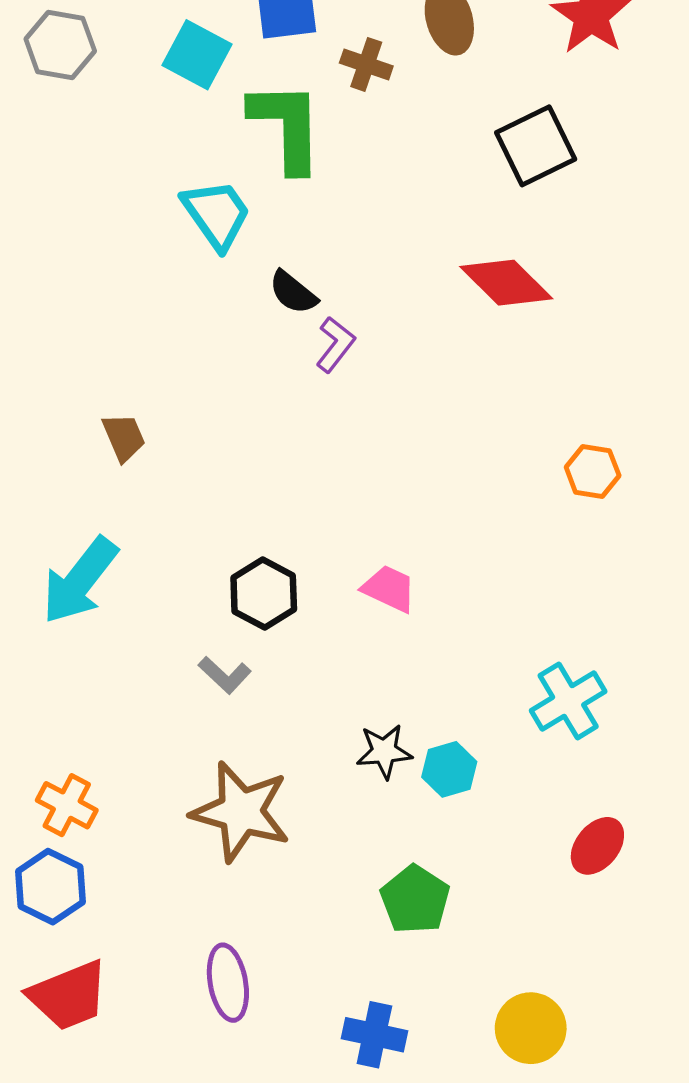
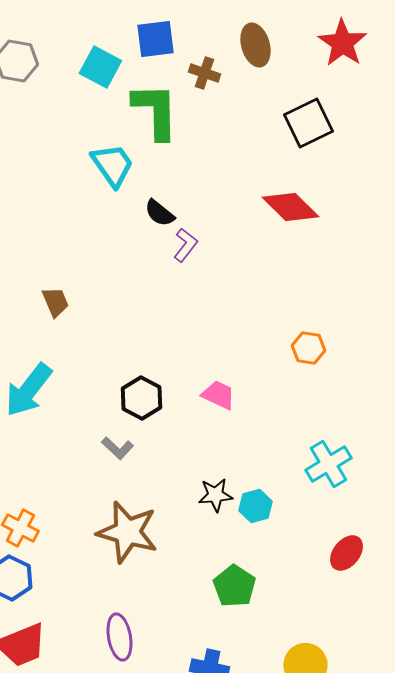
orange hexagon: (593, 471) -> (308, 348), moved

